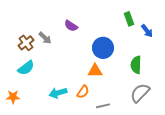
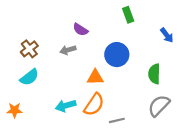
green rectangle: (129, 19) -> (128, 15), moved
gray arrow: (45, 38) -> (68, 50), moved, turned 120
orange triangle: (95, 71) -> (95, 77), moved
orange semicircle: (83, 92) -> (94, 105), size x1.5

